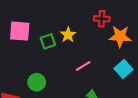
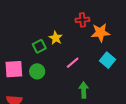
pink square: (20, 31) -> (14, 69), moved
green circle: (37, 82) -> (37, 71), moved

